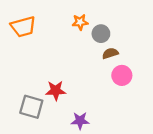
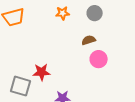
gray circle: (101, 34) -> (95, 13), moved

